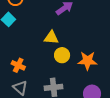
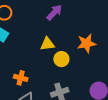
orange star: (87, 61) -> (86, 43), moved

